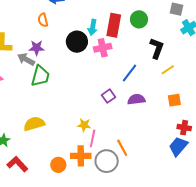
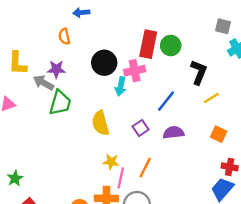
green circle: (139, 19) -> (171, 46), moved
cyan arrow: (93, 27) -> (121, 86), moved
orange square: (174, 100) -> (219, 134), turned 32
yellow semicircle: (34, 124) -> (100, 123), moved, turned -90
orange line: (122, 148) -> (145, 168), moved, turned 54

